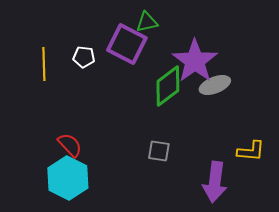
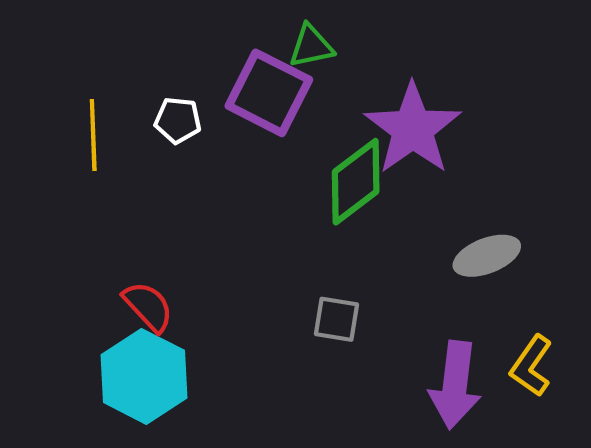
gray ellipse: (215, 85) -> (487, 256), moved
yellow L-shape: (251, 151) -> (531, 366), moved, turned 120

